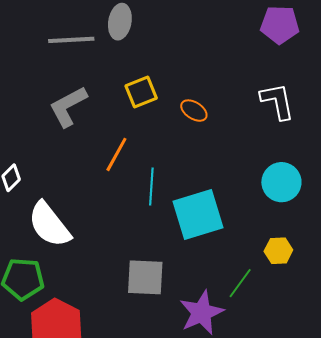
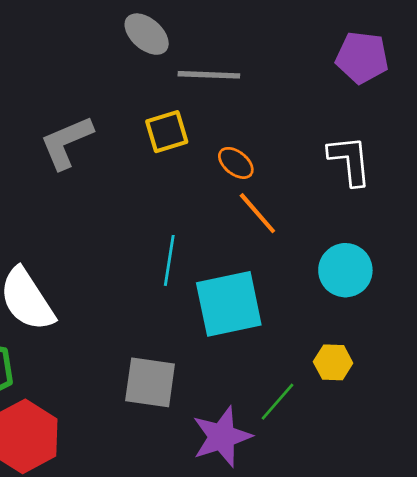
gray ellipse: (120, 22) -> (147, 34), turned -64
gray line: (71, 40) -> (209, 75), moved
orange line: (116, 154) -> (257, 213), moved, turned -75

